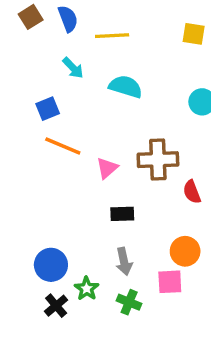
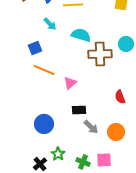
brown cross: (158, 160) -> (100, 54), moved
gray arrow: (124, 261) -> (91, 127), moved, turned -35
blue circle: (51, 265) -> (44, 124), moved
pink square: (170, 282) -> (104, 160), moved

